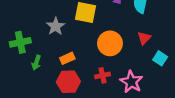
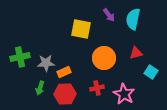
gray star: (56, 26) -> (46, 63), moved, turned 30
red triangle: (144, 38) -> (136, 53), turned 32
green arrow: (36, 63) -> (40, 88), moved

